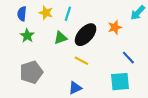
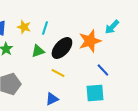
orange star: (115, 27) -> (90, 41), size x1.6

